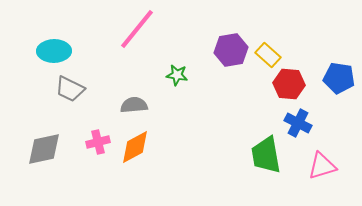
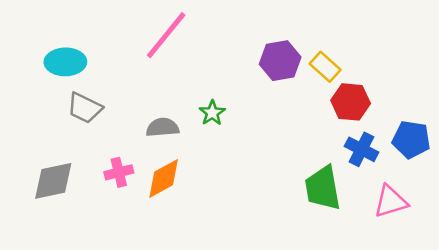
green star: (177, 75) -> (212, 113), moved, turned 30
blue pentagon: (339, 78) -> (411, 140), moved

